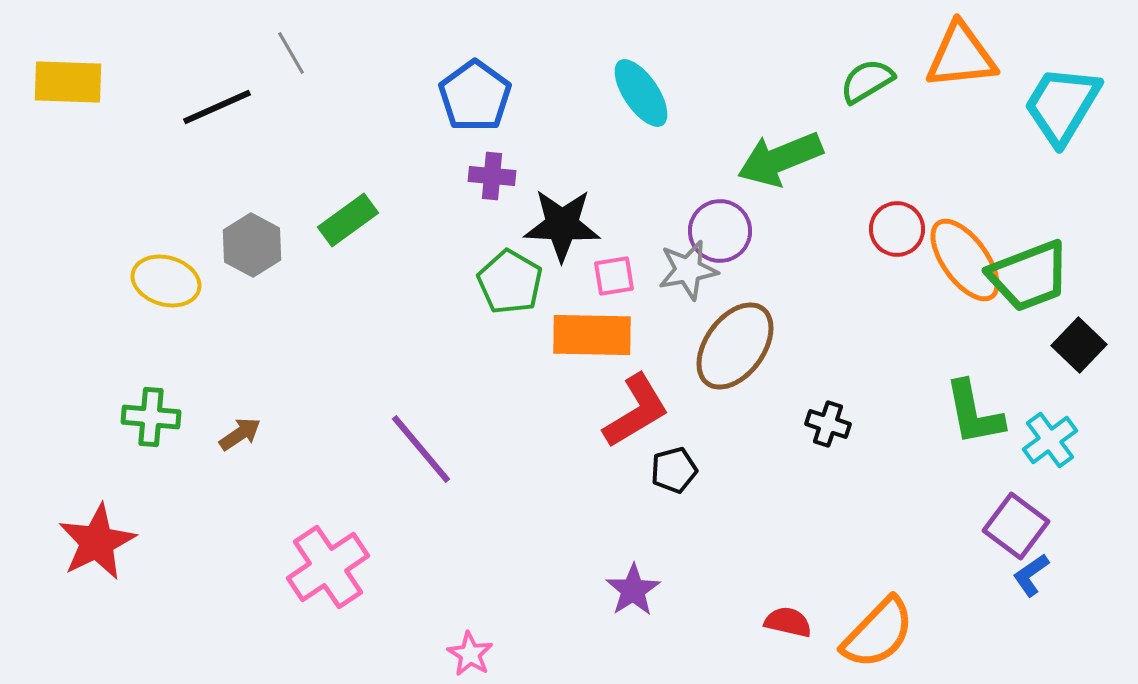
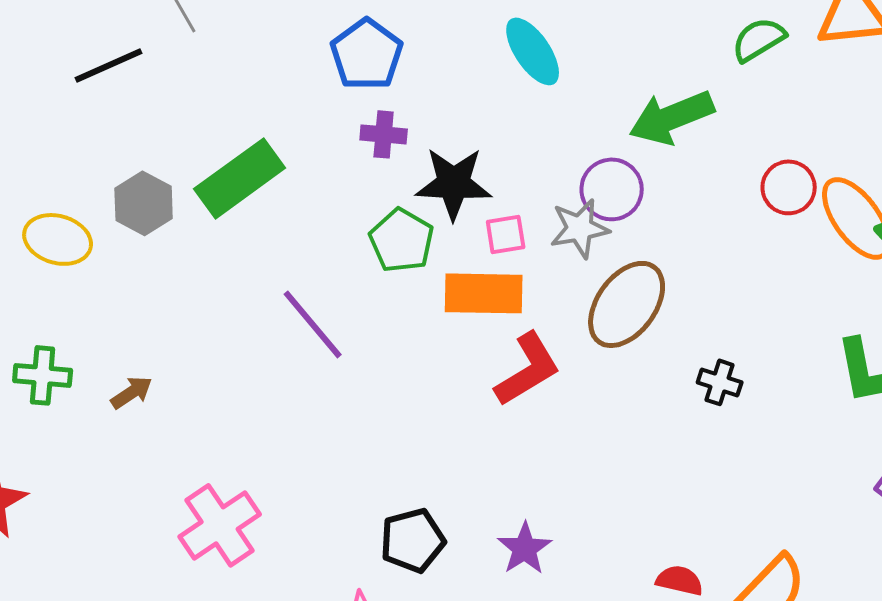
green rectangle: (348, 220) -> (240, 178), size x1.5
purple line: (421, 449) -> (313, 324), moved
black pentagon: (674, 470) -> (413, 540), moved, size x1.4

